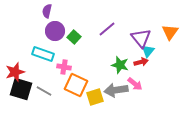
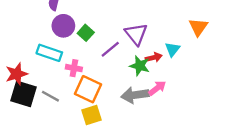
purple line: (107, 29) -> (110, 49), moved
purple triangle: (141, 38) -> (136, 34), moved
red arrow: (141, 62) -> (154, 58), moved
pink arrow: (135, 84) -> (157, 88), turned -77
yellow square: (95, 97) -> (92, 115), moved

